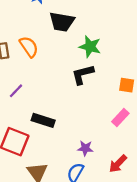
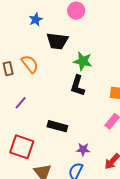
black L-shape: (83, 74) -> (78, 86), turned -55
black rectangle: (43, 120) -> (57, 126), moved

